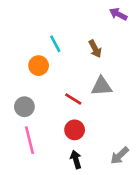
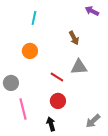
cyan line: (55, 44) -> (34, 18), moved, turned 40
gray circle: (24, 107) -> (11, 83), moved
black arrow: (76, 159) -> (51, 124), moved

